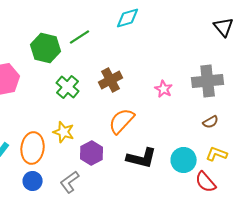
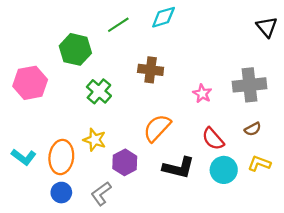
green line: (80, 37) -> (118, 25), moved
brown cross: (111, 80) -> (151, 70), moved, turned 35
red semicircle: (206, 182) -> (213, 139), moved

